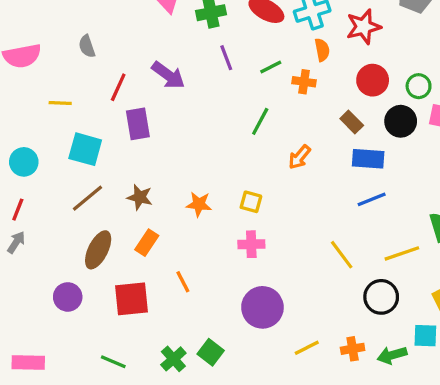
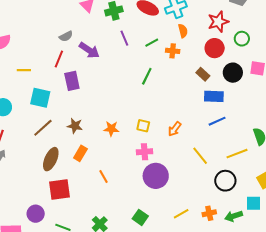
red star: (364, 27) -> (218, 22), moved
gray semicircle: (87, 46) -> (66, 36), moved, turned -96
green circle: (419, 86) -> (242, 39), moved
orange arrow: (299, 157) -> (175, 129), moved
purple circle: (68, 297) -> (36, 214), moved
red square: (131, 299) -> (60, 189), moved
purple circle: (262, 307) -> (156, 176), moved
green square: (211, 352) -> (140, 217), moved

